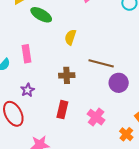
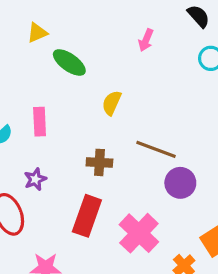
red rectangle: (62, 110) -> (87, 216), size x1.4
pink cross: (96, 117) -> (139, 233), size x1.4

